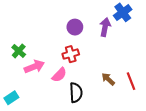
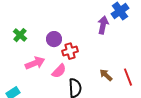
purple circle: (75, 27) -> (54, 39), moved
green cross: (19, 51) -> (20, 35), moved

